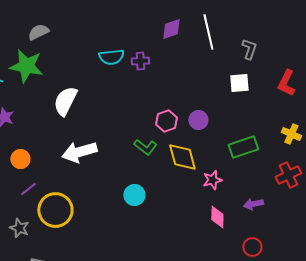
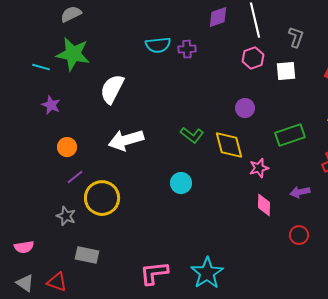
gray semicircle: (38, 32) -> (71, 14), moved
pink hexagon: (166, 121) -> (253, 58), moved

